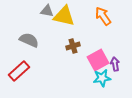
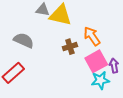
orange arrow: (103, 16) -> (92, 36), moved

